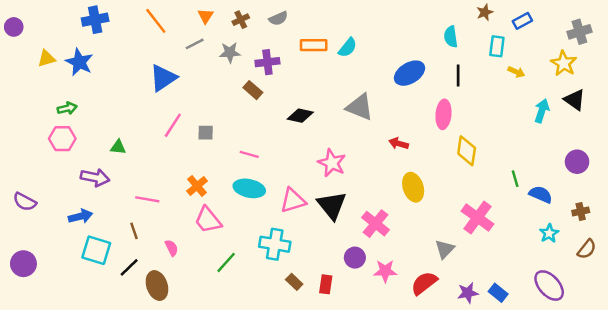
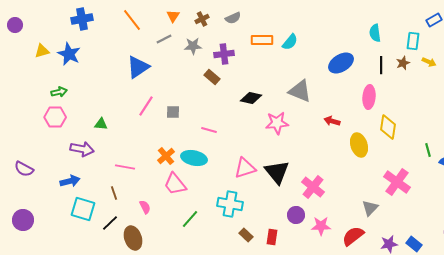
brown star: (485, 12) -> (403, 63), moved
pink star: (332, 163) -> (277, 123), moved, turned -30
yellow ellipse: (413, 187) -> (359, 145), moved
cyan ellipse: (249, 188) -> (194, 158), moved

